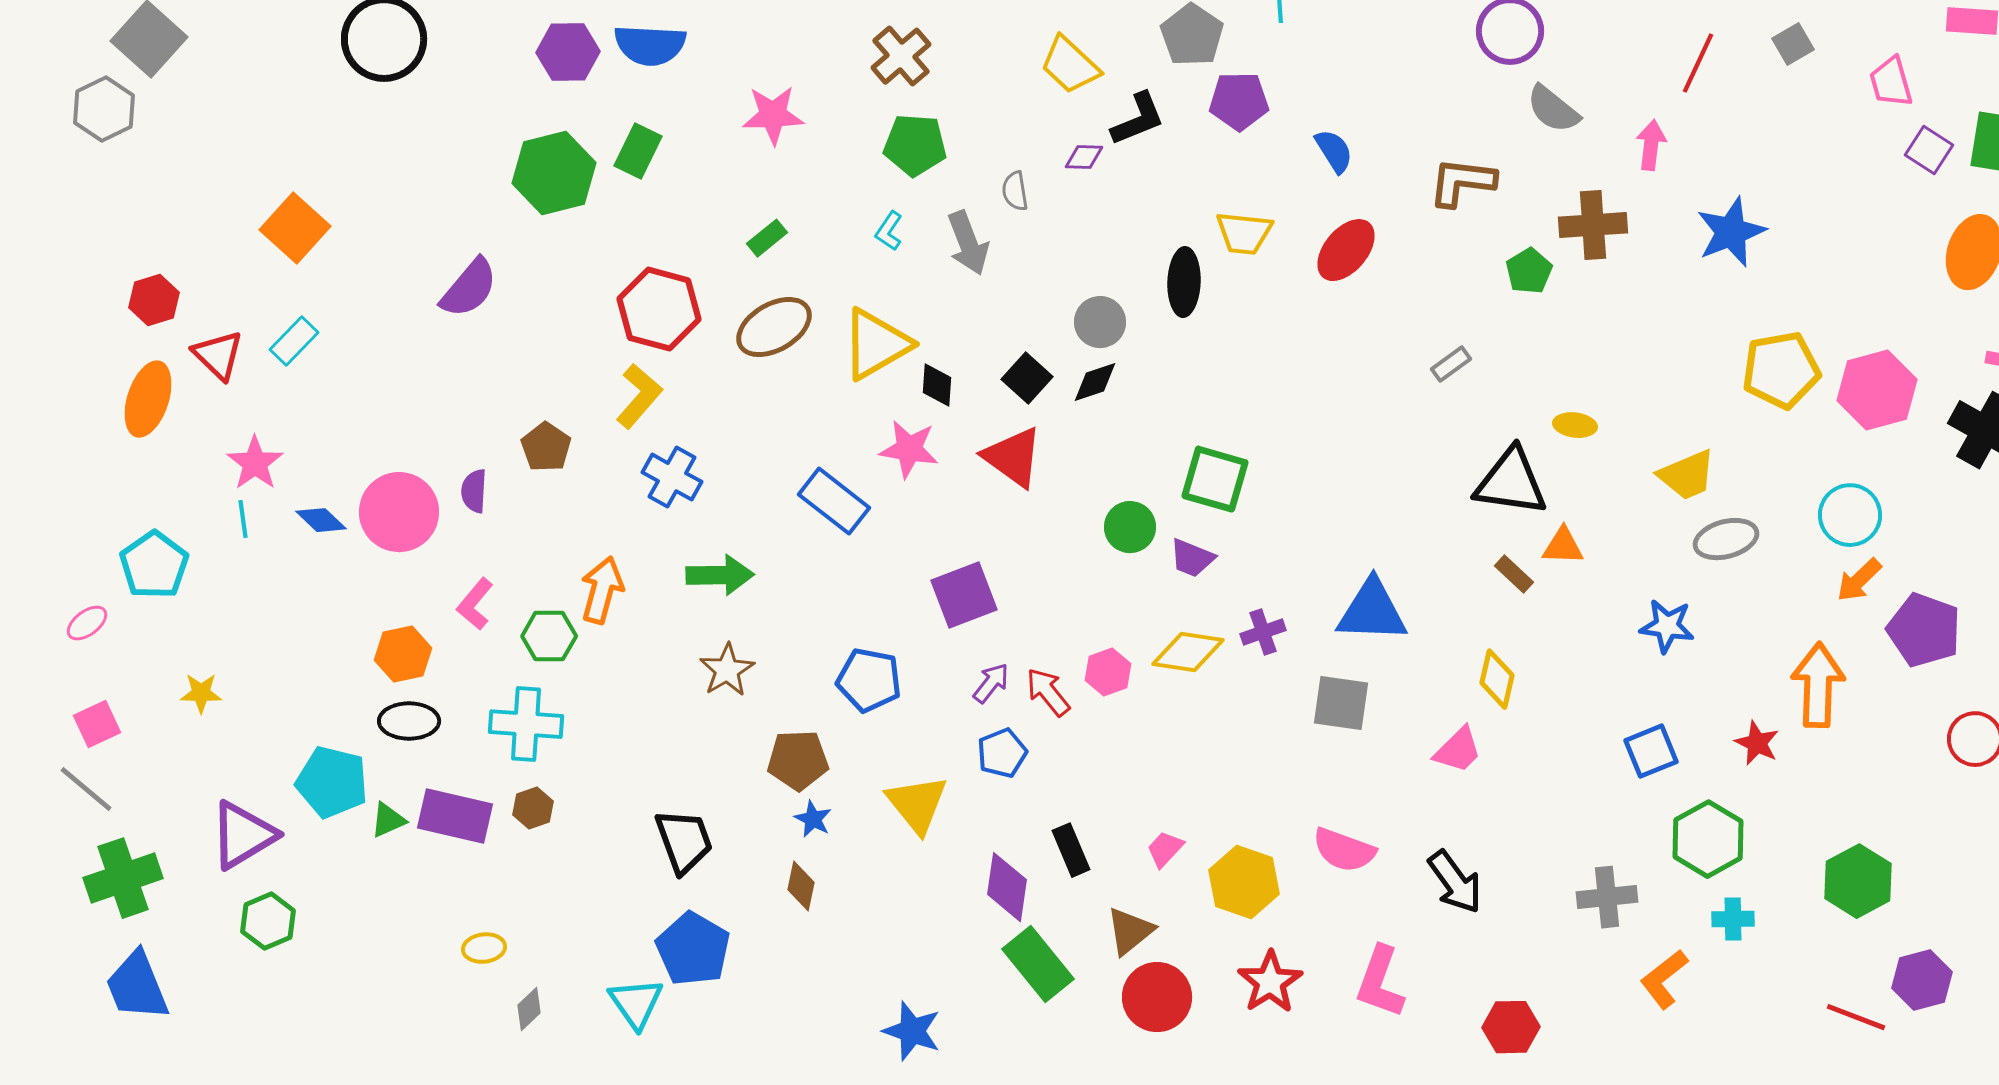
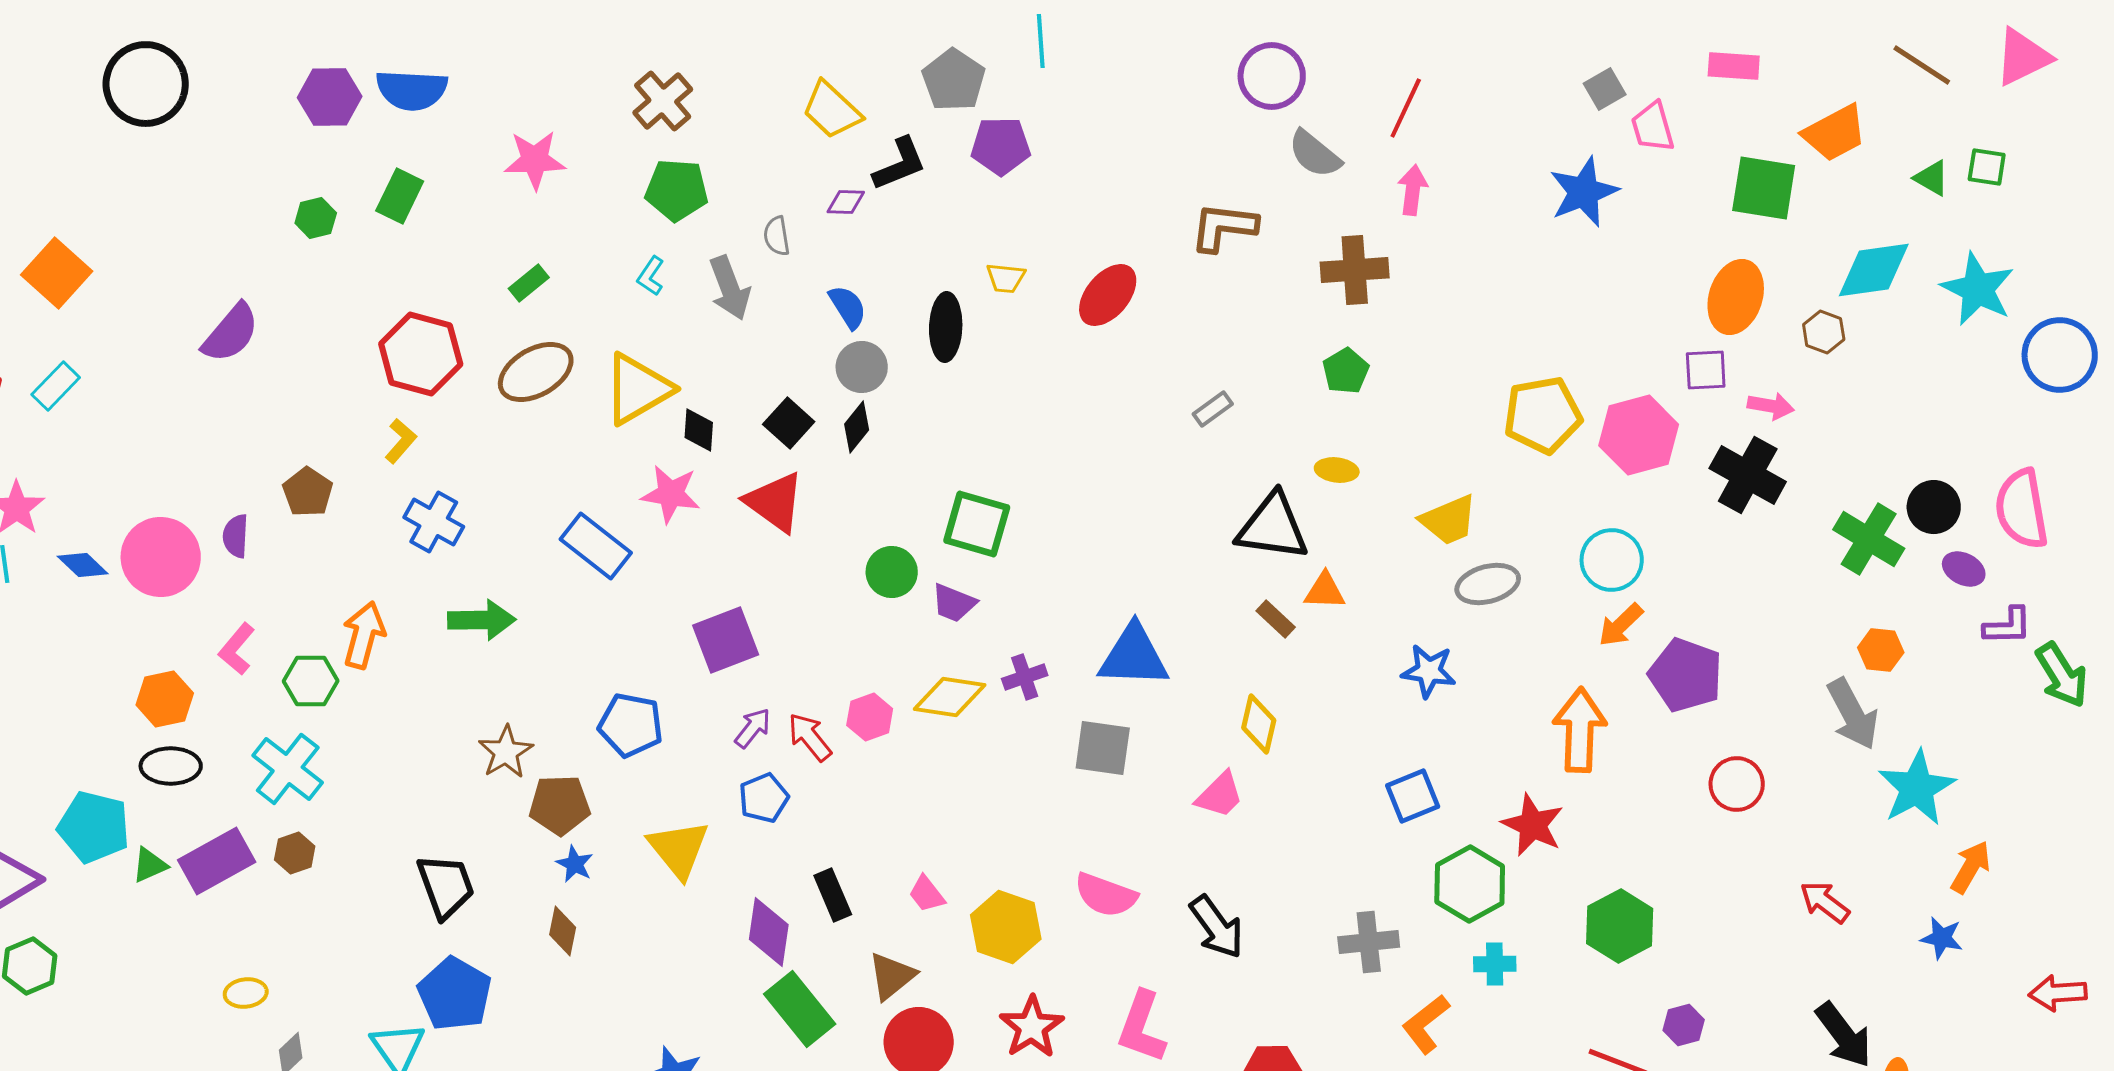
gray square: (1793, 44) -> (1605, 89), moved
red line: (1698, 63) -> (1406, 108), moved
purple square: (1929, 150) -> (1706, 370), moved, turned -36
blue semicircle: (1334, 151) -> (848, 307), moved
green hexagon: (554, 173) -> (316, 218), size x0.5
blue star: (1731, 232) -> (1584, 192), moved
yellow trapezoid: (1244, 233) -> (1006, 278), size x0.7
green pentagon: (1529, 271) -> (1346, 371), moved
black diamond: (1095, 382) -> (857, 427), turned -33
yellow L-shape: (639, 396) -> (401, 441), size x0.7
brown star: (727, 670) -> (506, 752), moved
cyan cross: (526, 724) -> (288, 769), turned 34
red star: (1757, 743) -> (1533, 825), moved, size x1.4
purple rectangle: (455, 816) -> (217, 861), turned -42
pink trapezoid: (1165, 849) -> (927, 894), turned -81
purple hexagon: (1922, 980) -> (1684, 1025), size x0.7

